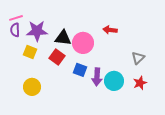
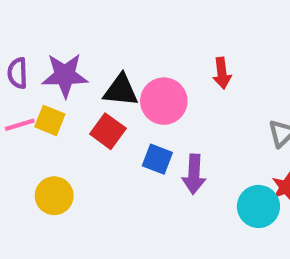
pink line: (16, 18) -> (20, 125), moved
red arrow: (110, 30) -> (222, 73), turned -104
cyan circle: (114, 81) -> (258, 206), moved

